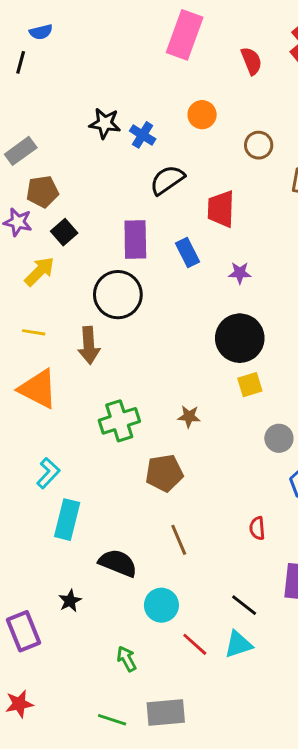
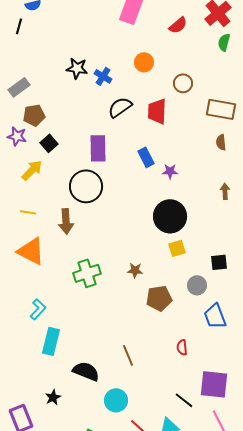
red semicircle: (251, 61) -> (178, 25), turned 72
red trapezoid: (221, 209) -> (157, 111), moved
blue rectangle: (188, 253) -> (146, 157), moved
brown pentagon: (164, 473) -> (159, 298), moved
black line: (244, 605) -> (184, 400), moved

